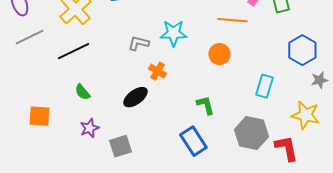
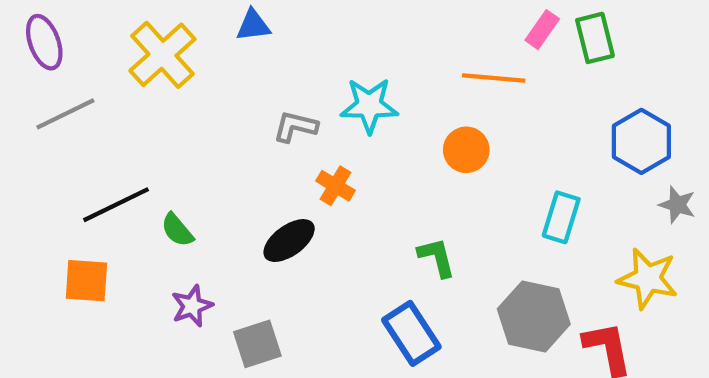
black line: (73, 51) -> (116, 205), moved
gray star: (319, 80) -> (677, 205), turned 30

